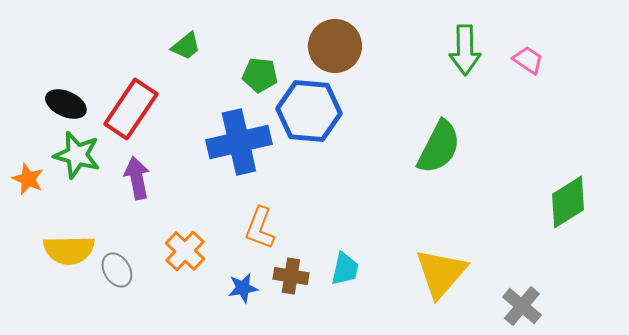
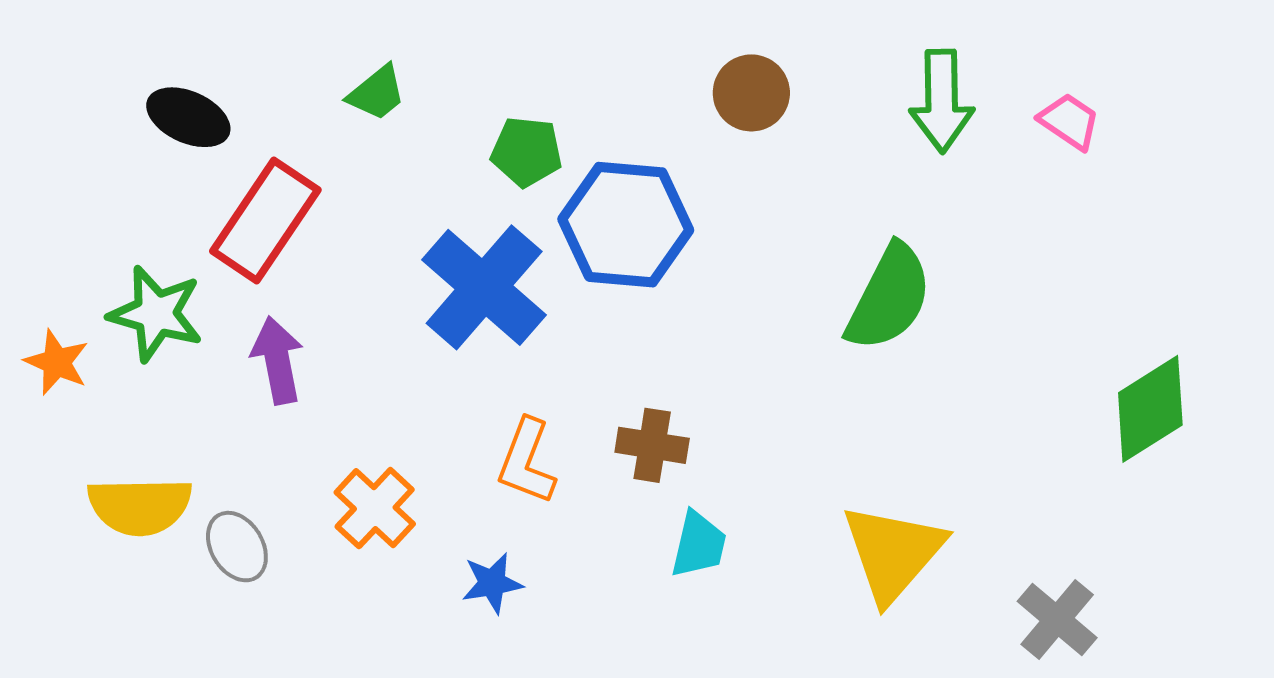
brown circle: (335, 46) -> (751, 93), moved, size x0.7
black ellipse: (66, 104) -> (188, 117), moved
blue cross: (239, 142) -> (484, 287), turned -36
brown cross: (291, 276) -> (652, 445), moved

